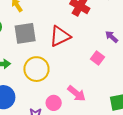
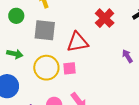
pink square: (98, 58) -> (69, 68), moved, turned 32

